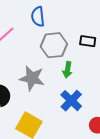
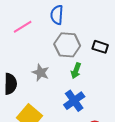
gray star: (32, 78) -> (41, 73), size x0.7

